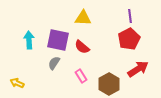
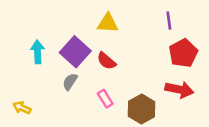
red pentagon: (129, 39) -> (183, 53), moved
purple square: (58, 40) -> (75, 52), turned 30
red arrow: (138, 69) -> (179, 90), turned 45

